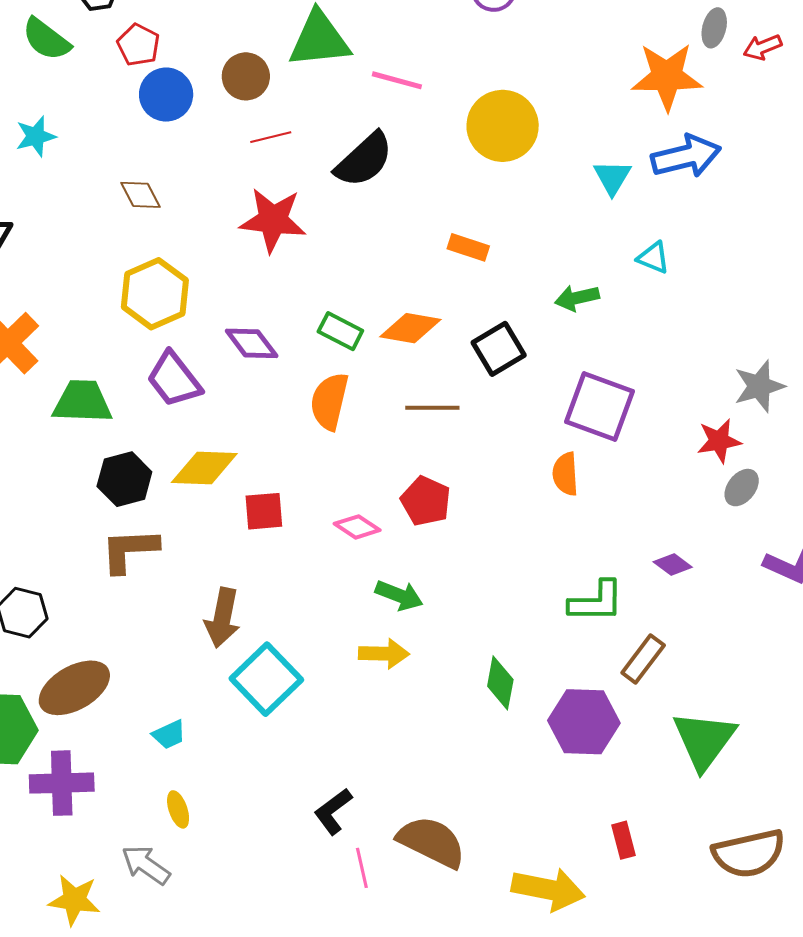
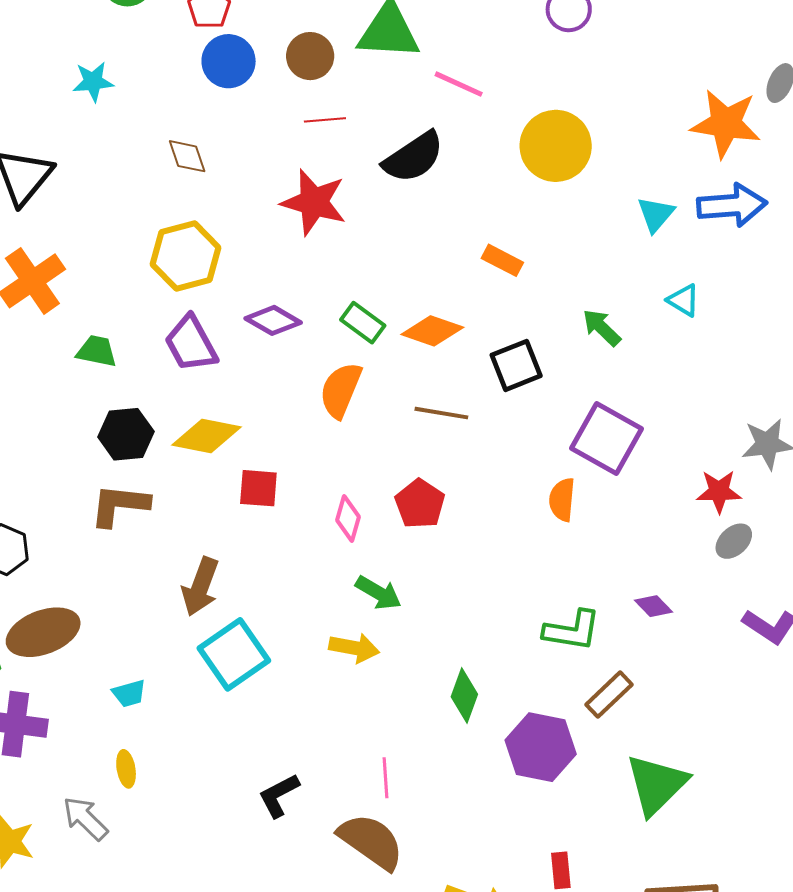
green arrow: (577, 298) -> (602, 328), turned 48
purple diamond: (252, 343) -> (273, 320), turned -32
green trapezoid: (82, 402) -> (97, 351), size x0.7
pink diamond: (357, 527) -> (348, 519), turned 63
pink line: (362, 868) -> (386, 778), moved

